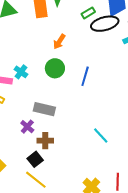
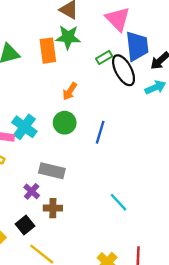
black ellipse: (105, 24) -> (124, 70), turned 76
cyan cross: (21, 72) -> (24, 127), size x1.5
black square: (35, 159) -> (25, 225), moved

